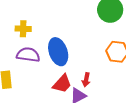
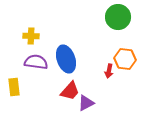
red arrow: (86, 80) -> (109, 71), moved

